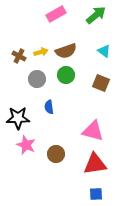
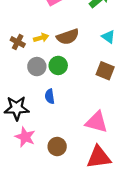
green circle: (66, 75) -> (58, 65), moved

